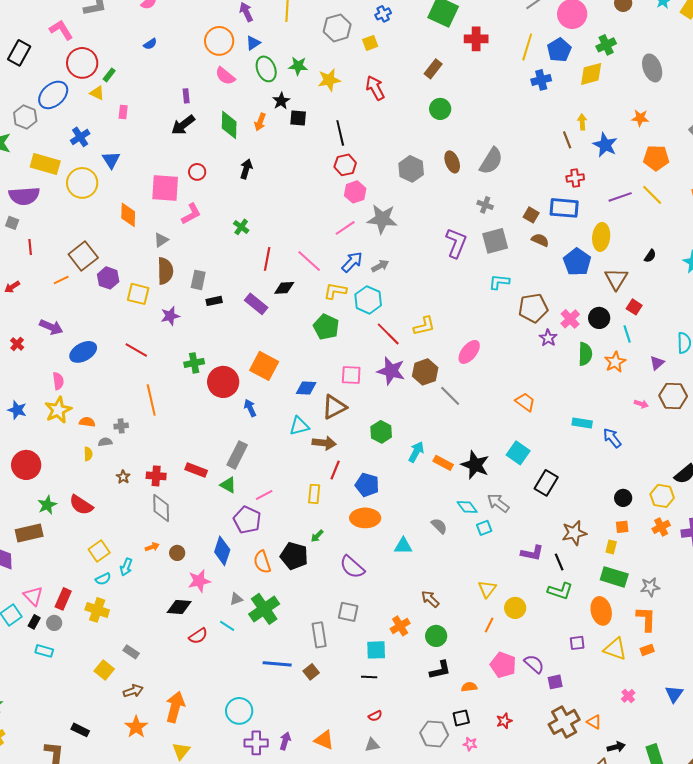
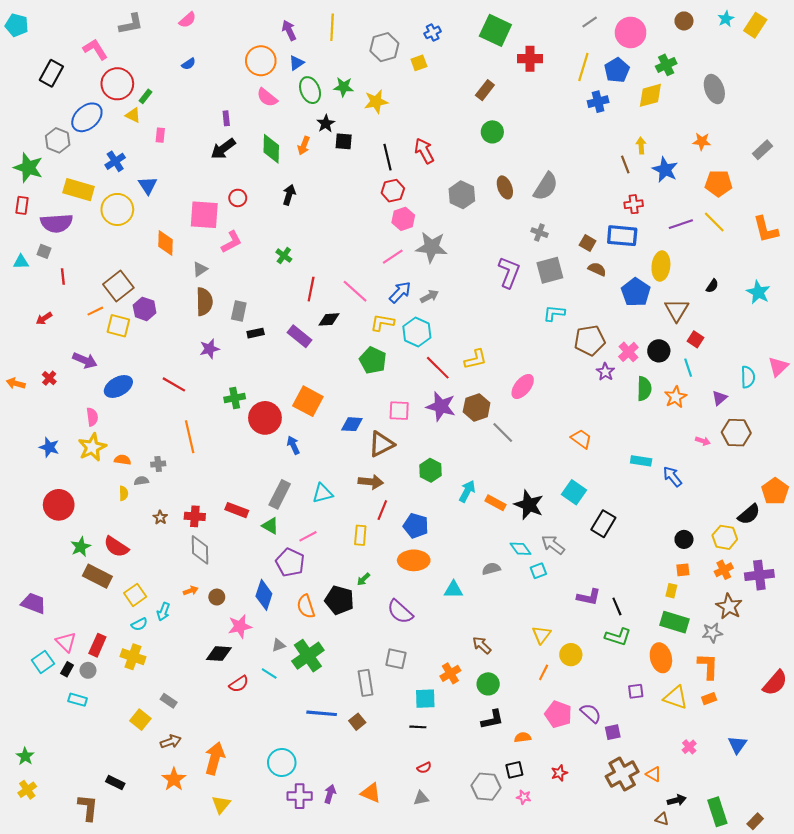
red arrow: (375, 88) -> (424, 151), moved
yellow square: (138, 294) -> (118, 326), moved
cyan triangle: (299, 426) -> (323, 493), moved
gray semicircle: (439, 526) -> (491, 569), turned -60
brown rectangle: (29, 533) -> (97, 576), moved, turned 40
brown star: (574, 533) -> (729, 606), moved, turned -30

